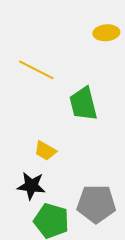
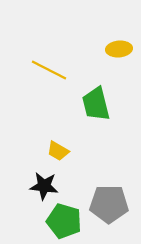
yellow ellipse: (106, 33) -> (119, 49), moved

